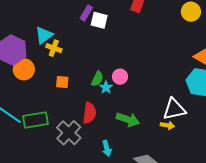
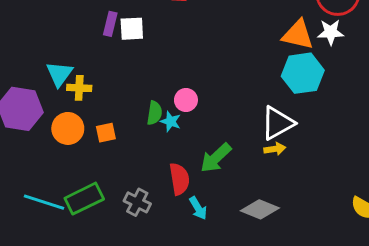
orange circle: (24, 69) -> (68, 128), moved
red semicircle: (89, 113) -> (179, 179), moved
green arrow: (128, 120) -> (216, 158), turned 135
gray cross: (69, 133) -> (137, 202), size x0.7

